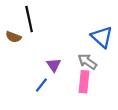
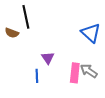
gray arrow: (87, 62) -> (89, 71), moved
blue line: (41, 85) -> (37, 76), turned -40

